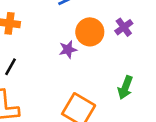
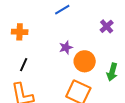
orange circle: (90, 32) -> (85, 61), moved

